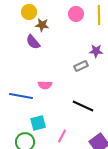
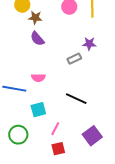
purple semicircle: (33, 42) -> (37, 39), moved
cyan square: (38, 123) -> (38, 110), moved

